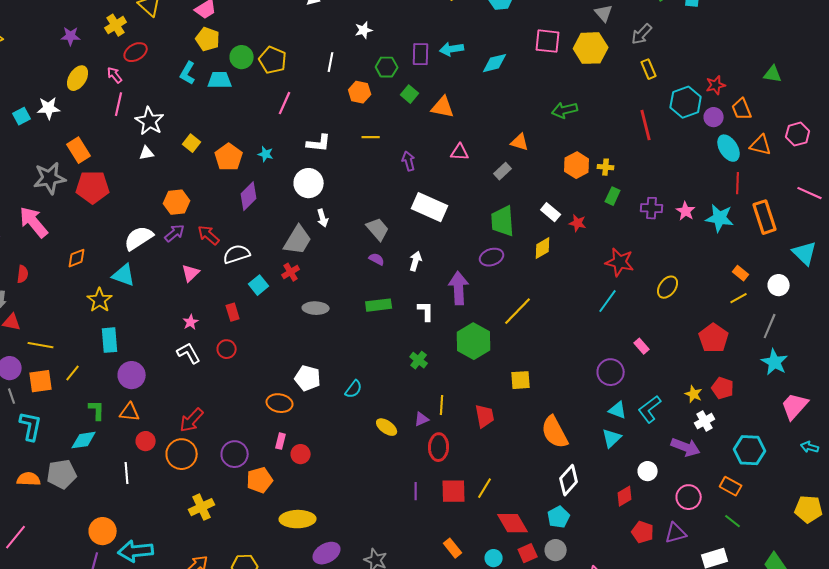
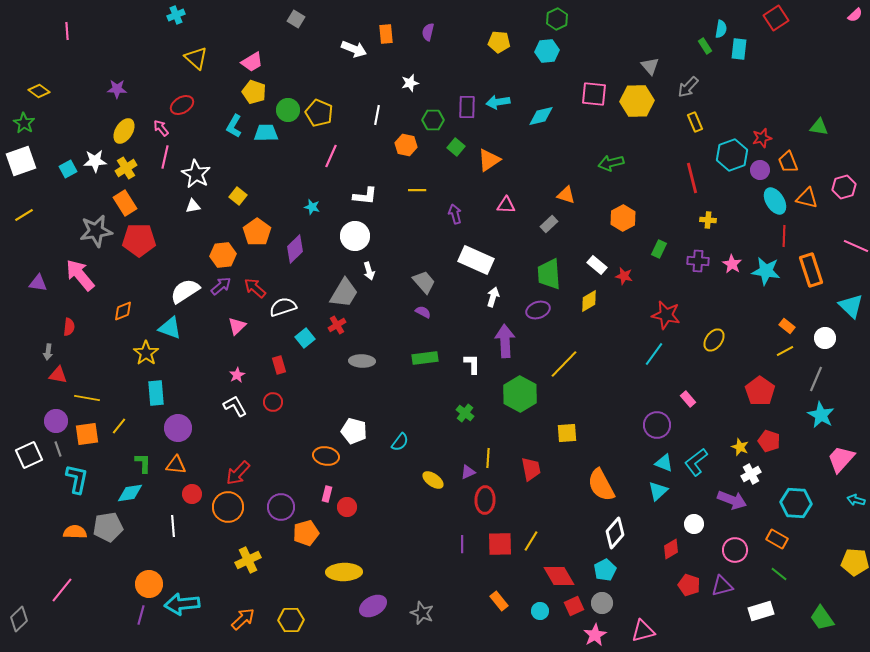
yellow cross: (116, 25) -> (126, 168), moved
orange triangle: (443, 107) -> (489, 160), turned -45
orange pentagon: (229, 157) -> (257, 232), moved
yellow cross: (606, 167) -> (708, 220), moved
white arrow: (416, 261) -> (493, 297), moved

